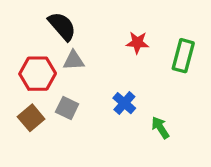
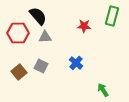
green rectangle: (183, 56) -> (112, 16), moved
red hexagon: (38, 74) -> (18, 33), moved
green arrow: (160, 128) -> (103, 90), moved

